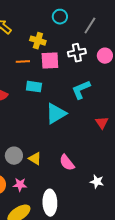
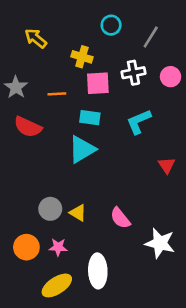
orange line: (23, 62) -> (57, 94), moved
cyan rectangle: (34, 87) -> (90, 118), moved
cyan triangle: (56, 114) -> (82, 149), moved
white star: (97, 182) -> (160, 243), size x1.6

